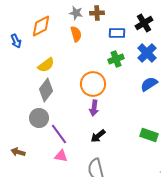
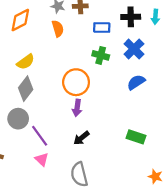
black cross: (144, 23) -> (131, 17), turned 30
green cross: (116, 59) -> (101, 55), turned 35
pink triangle: (61, 156) -> (42, 159), turned 32

